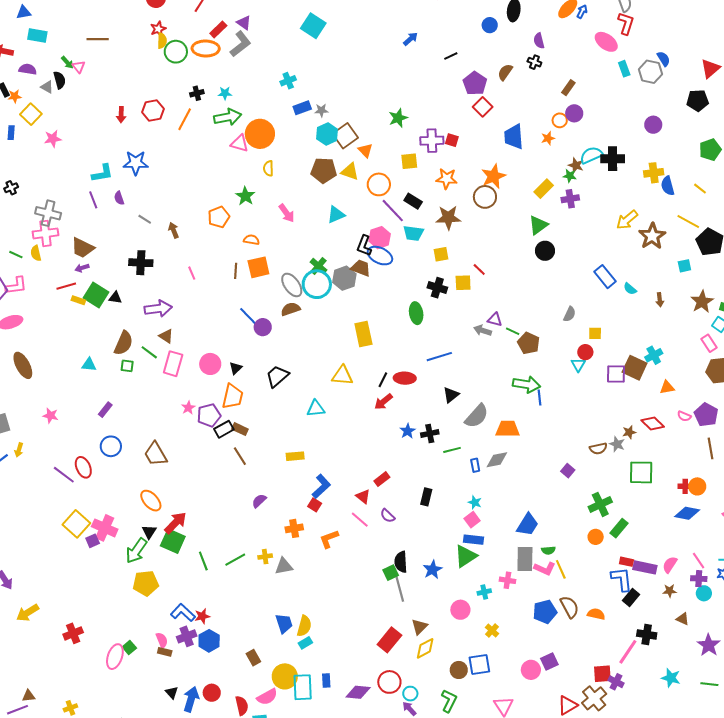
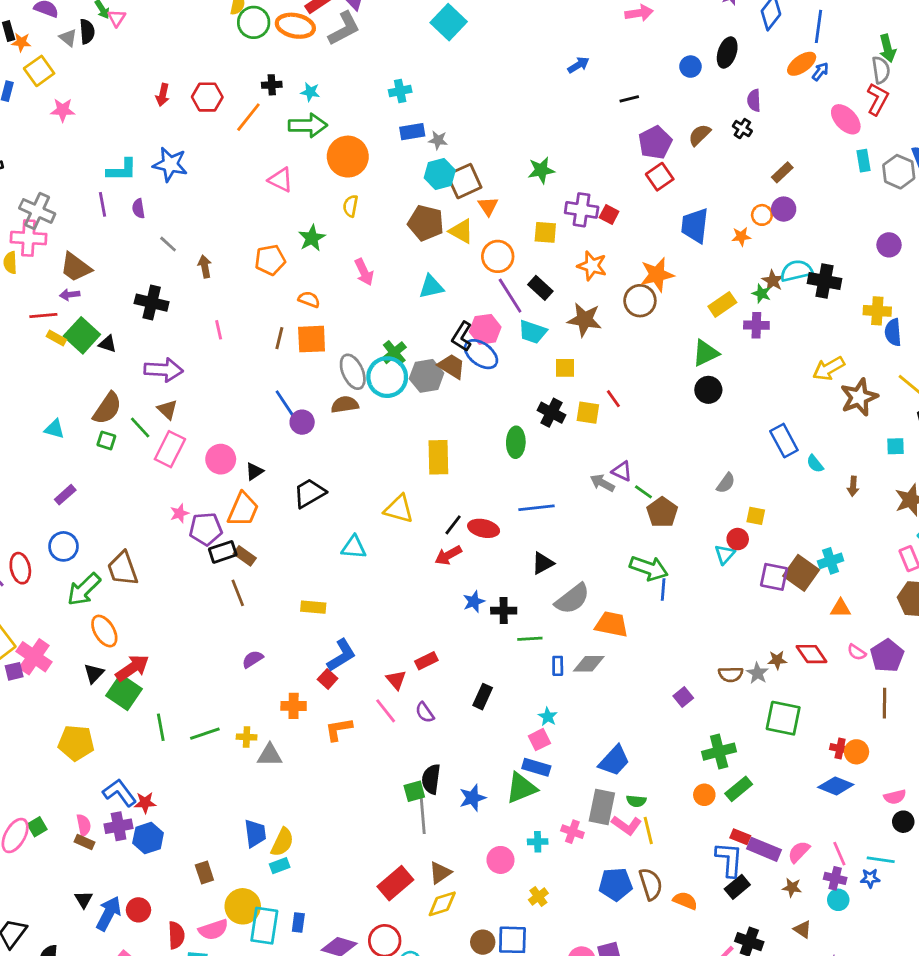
pink triangle: (240, 143) -> (281, 180), moved
green arrow: (136, 551) -> (84, 589), moved

